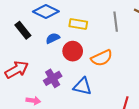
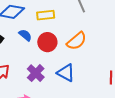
blue semicircle: (53, 38) -> (25, 35), turned 80
blue triangle: (82, 86) -> (66, 73), turned 30

